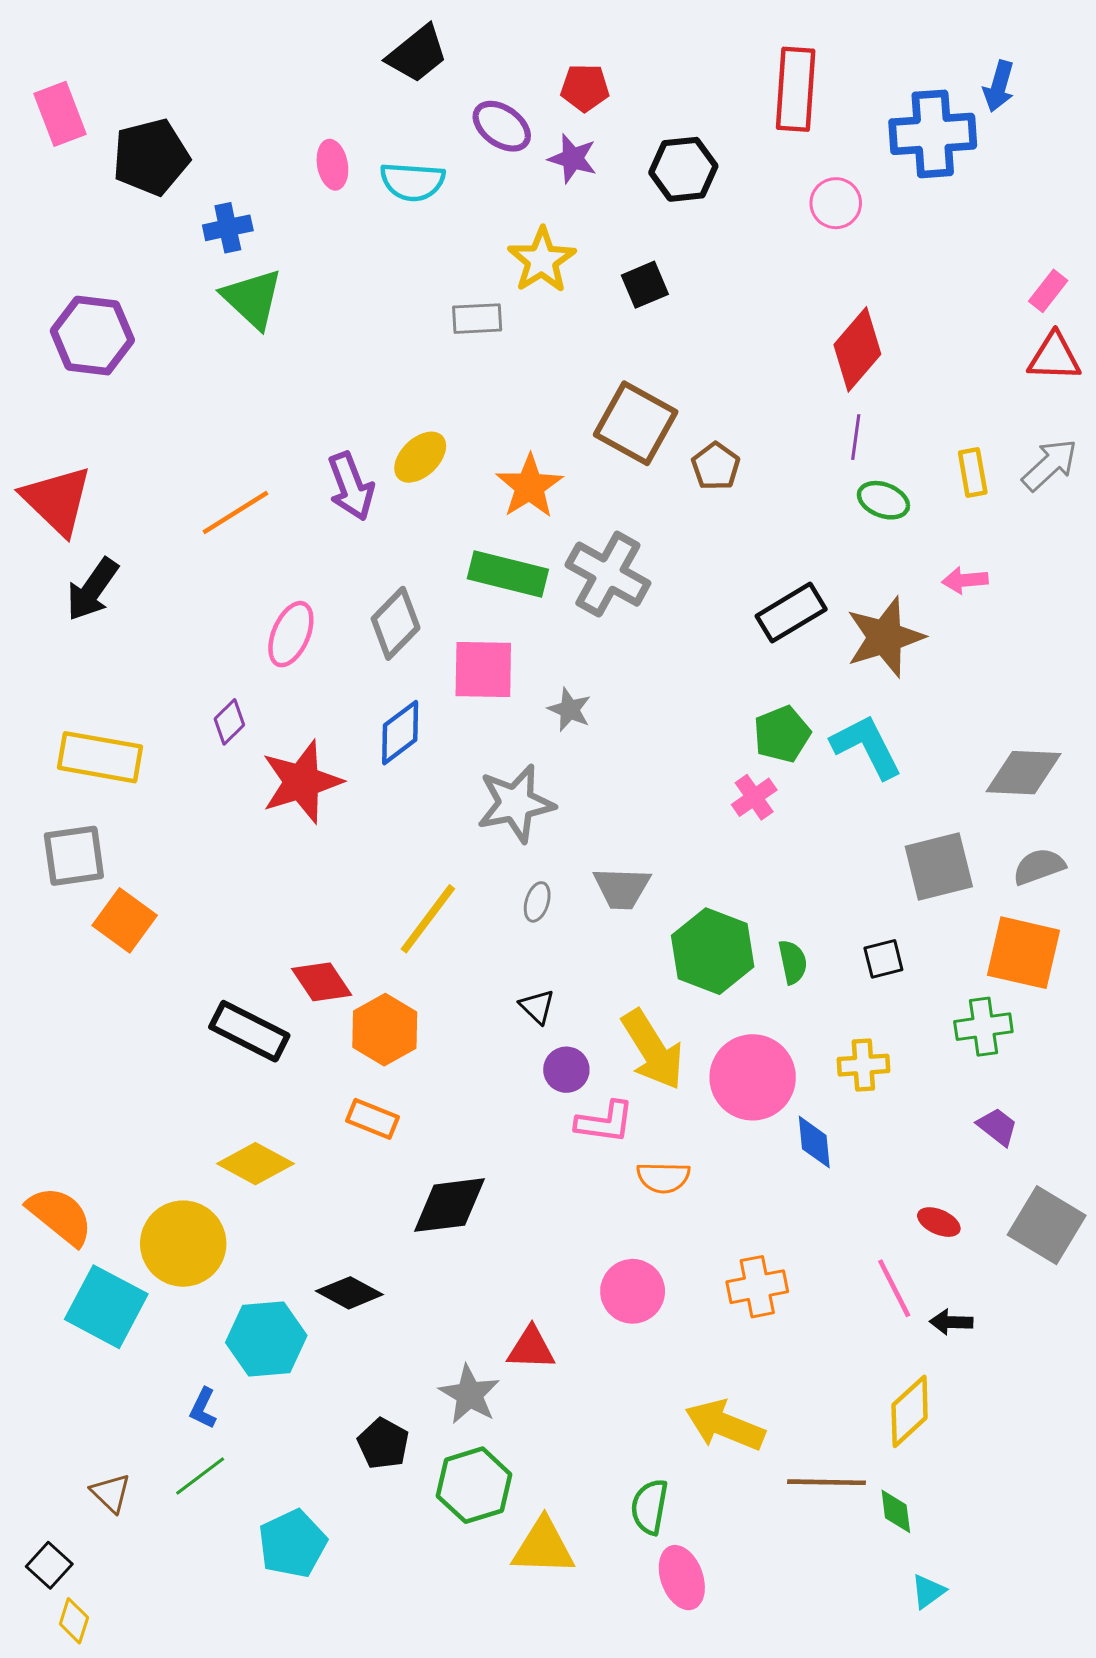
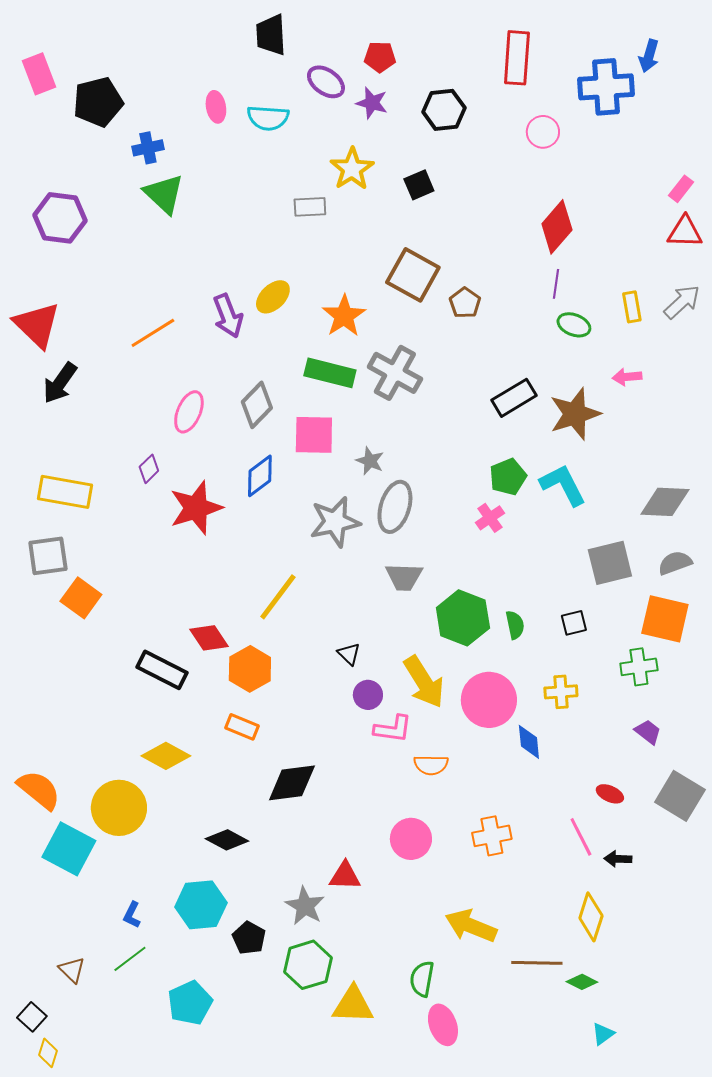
black trapezoid: (417, 54) -> (271, 35), turned 126
gray ellipse: (537, 902) -> (395, 507), moved, size x2.0
cyan hexagon: (266, 1339) -> (201, 905), moved
yellow diamond: (910, 1411) -> (591, 917), turned -30
green diamond: (896, 1511) -> (582, 982), turned -56

